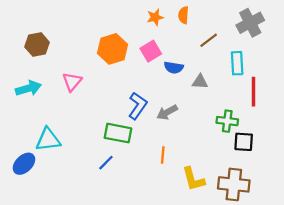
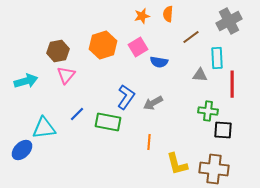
brown hexagon: (37, 45) -> (58, 51), moved
gray triangle: (200, 82) -> (200, 75), moved
blue line: (106, 163) -> (77, 114), moved

